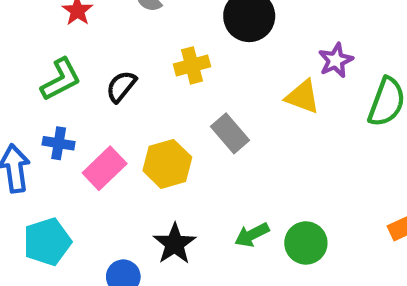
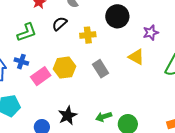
purple star: (336, 60) -> (151, 33), moved
black semicircle: (121, 86) -> (60, 24), moved
yellow hexagon: (167, 164) -> (65, 68), moved

